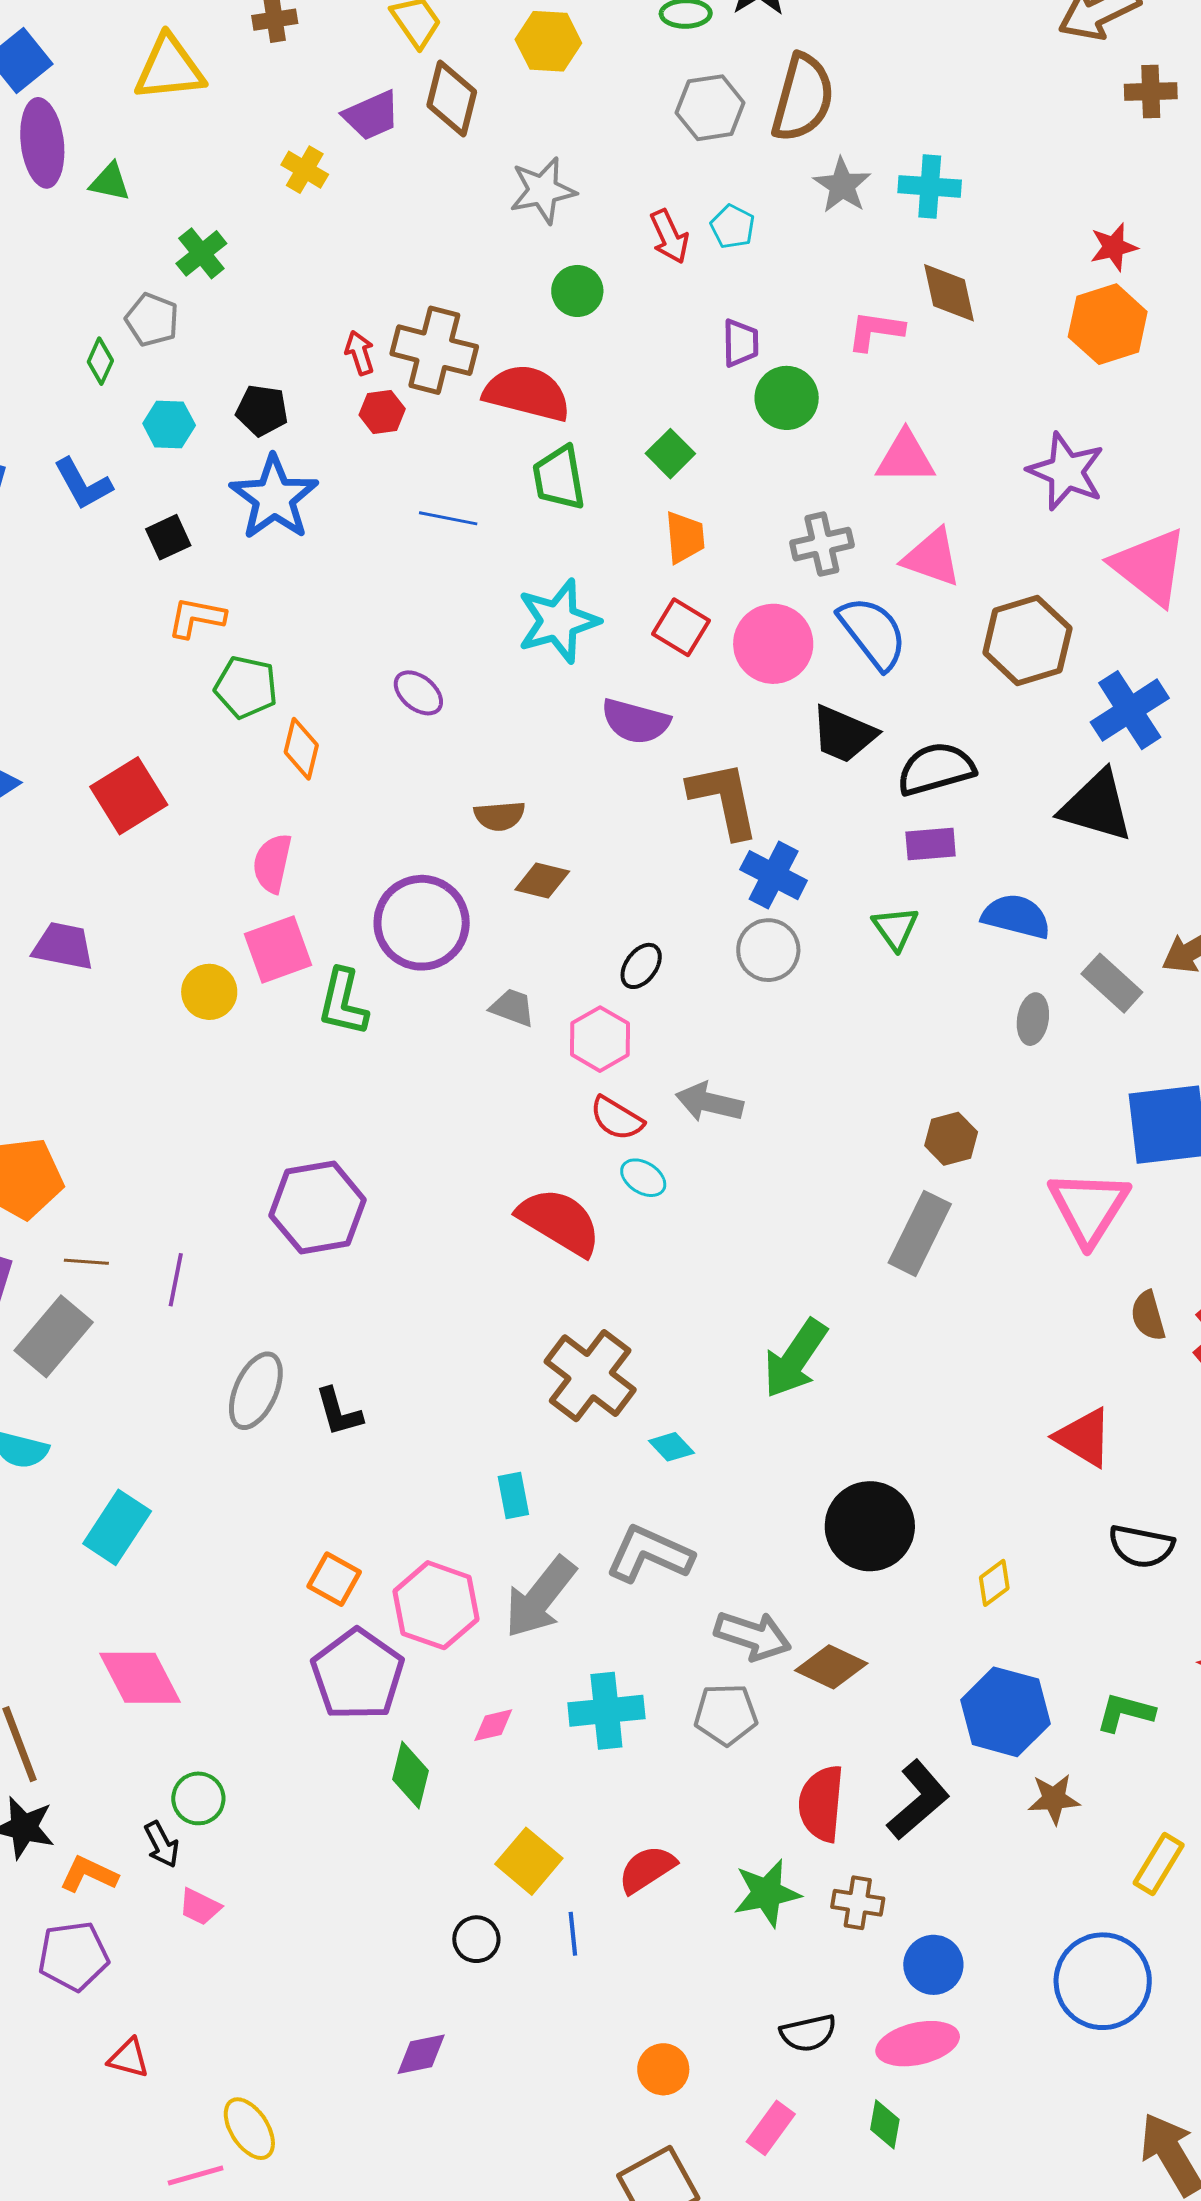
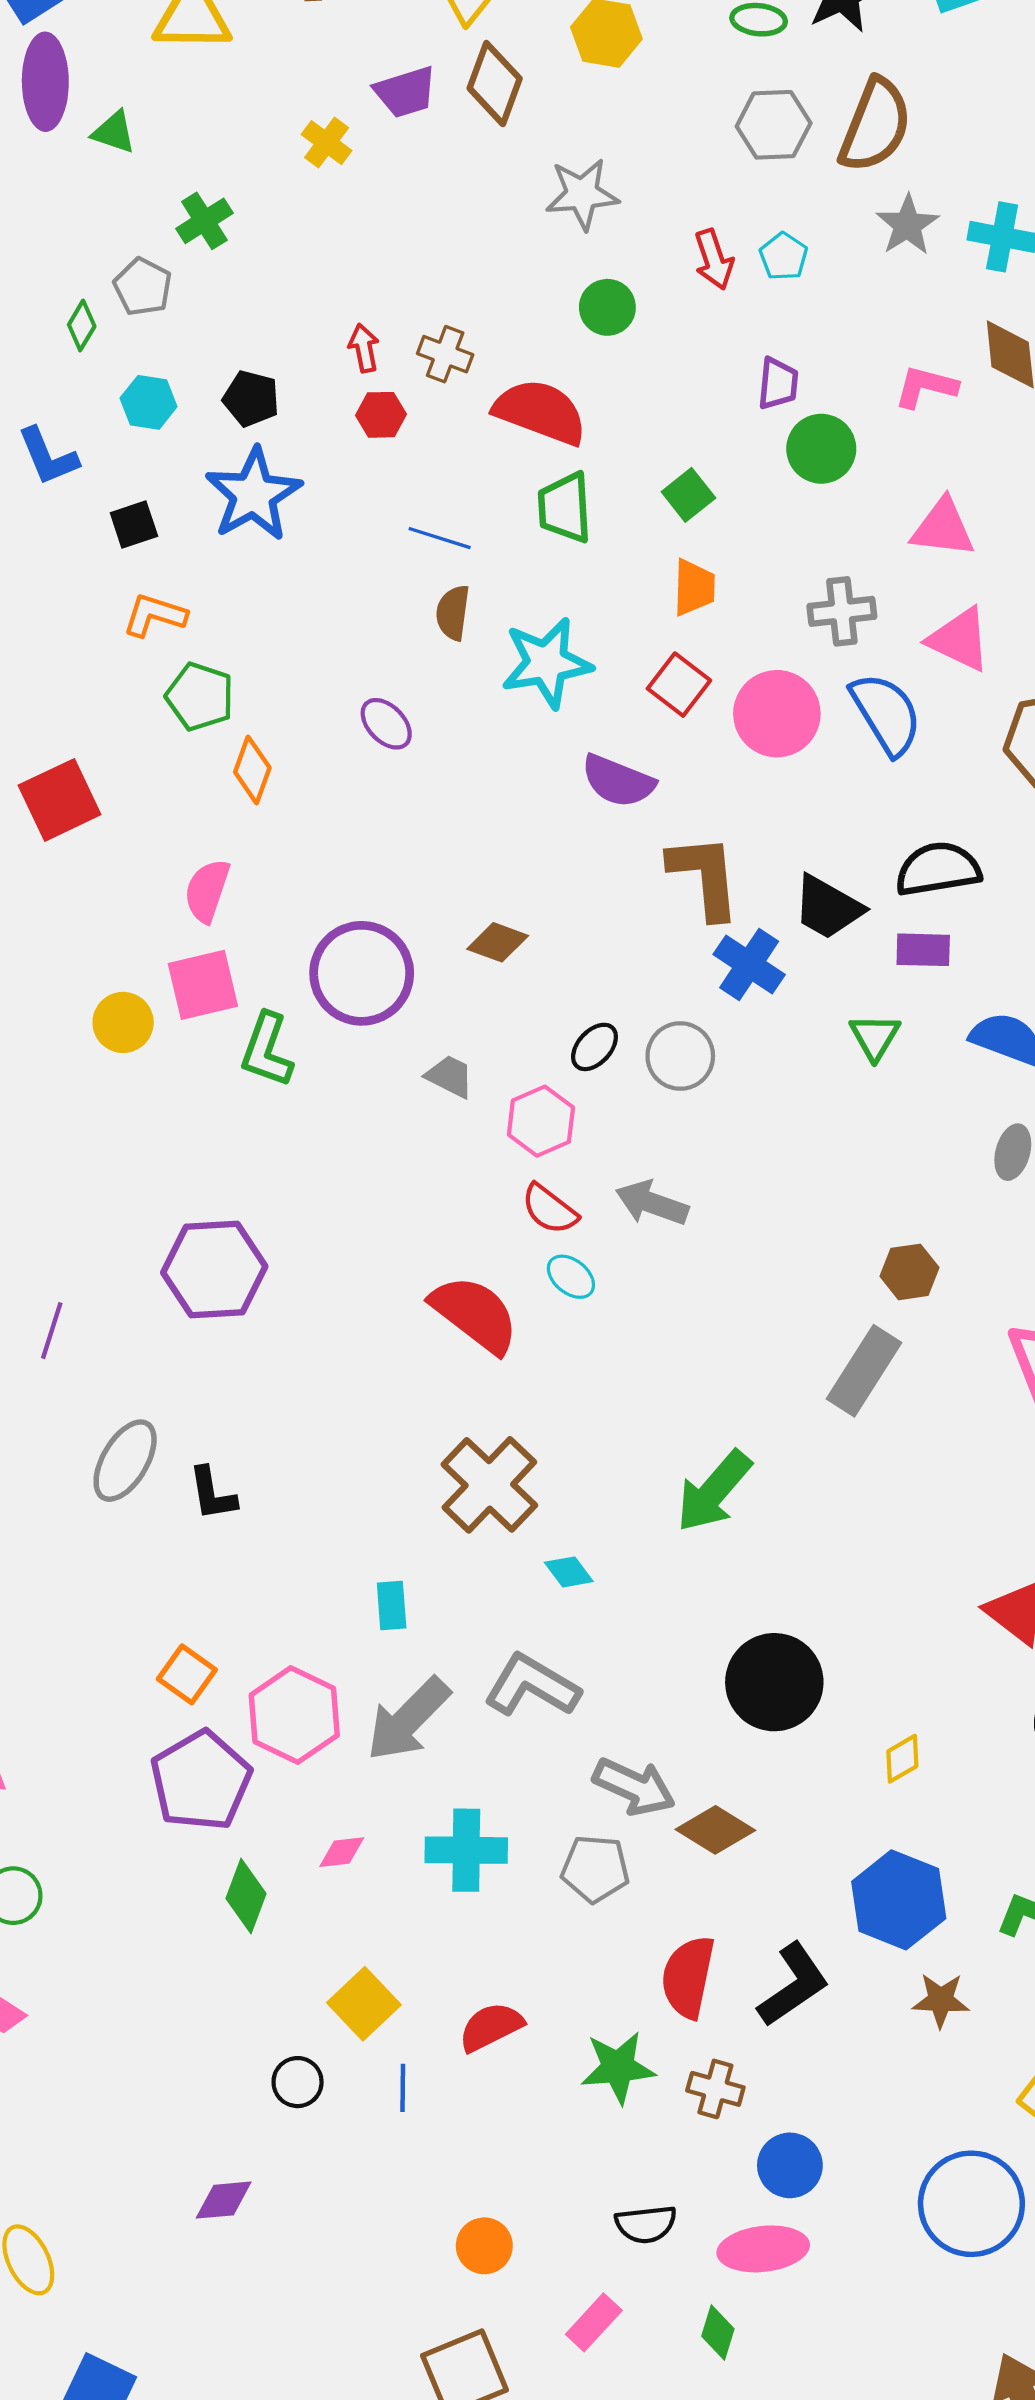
brown cross: (434, 350) -> (445, 354), size x0.6
black trapezoid: (844, 734) -> (828, 907), moved
brown semicircle: (500, 816) -> (453, 613), moved, turned 96
gray circle: (768, 950) -> (680, 1056), moved

